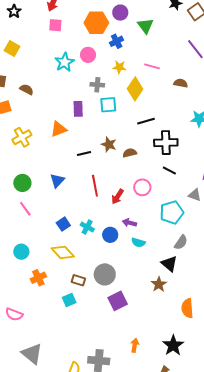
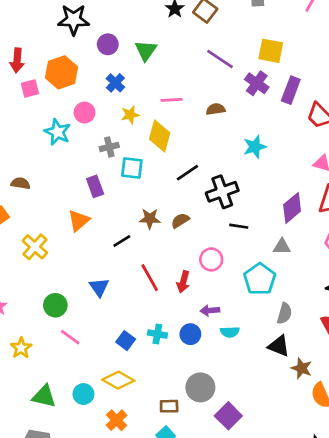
orange hexagon: (96, 23) -> (62, 72), moved
green triangle: (145, 26) -> (146, 50), turned 30
cyan square: (108, 105) -> (132, 168), turned 30
yellow diamond: (63, 252) -> (118, 380), moved
brown star: (159, 284) -> (302, 368), moved

